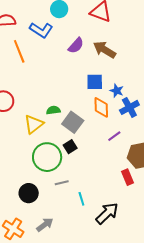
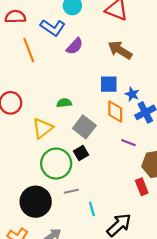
purple semicircle: (76, 46) -> (75, 46), moved
green semicircle: (53, 110) -> (64, 103), moved
purple line: (114, 136) -> (128, 143), turned 56
black circle: (29, 193) -> (36, 202), size x1.5

